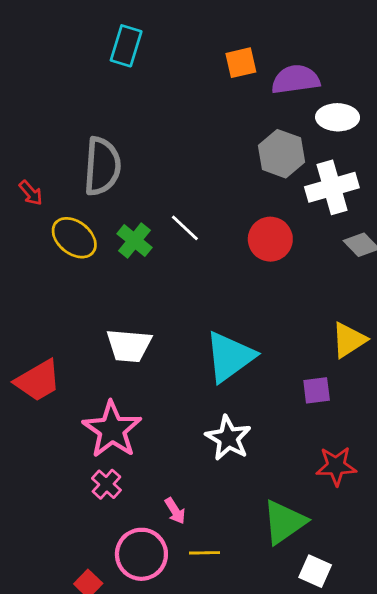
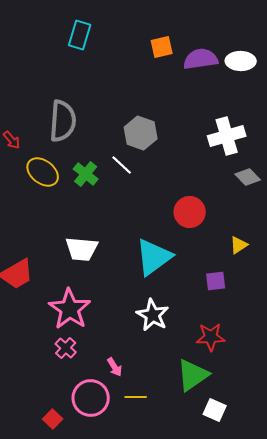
white ellipse: (338, 117) -> (241, 61), moved
gray hexagon: (282, 154) -> (141, 133), moved
red circle: (270, 239) -> (190, 212), moved
yellow triangle: (349, 340) -> (239, 245), size x0.7
red star: (336, 466) -> (211, 337), moved

